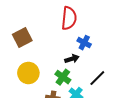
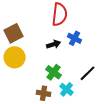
black arrow: (72, 59) -> (54, 44), moved
yellow circle: (28, 73) -> (15, 57), moved

